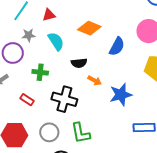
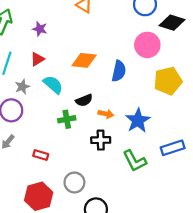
green cross: (40, 72) -> (67, 119), moved
black cross: (64, 99) -> (101, 140), moved, size x0.7
green L-shape: (81, 133) -> (135, 161), moved

